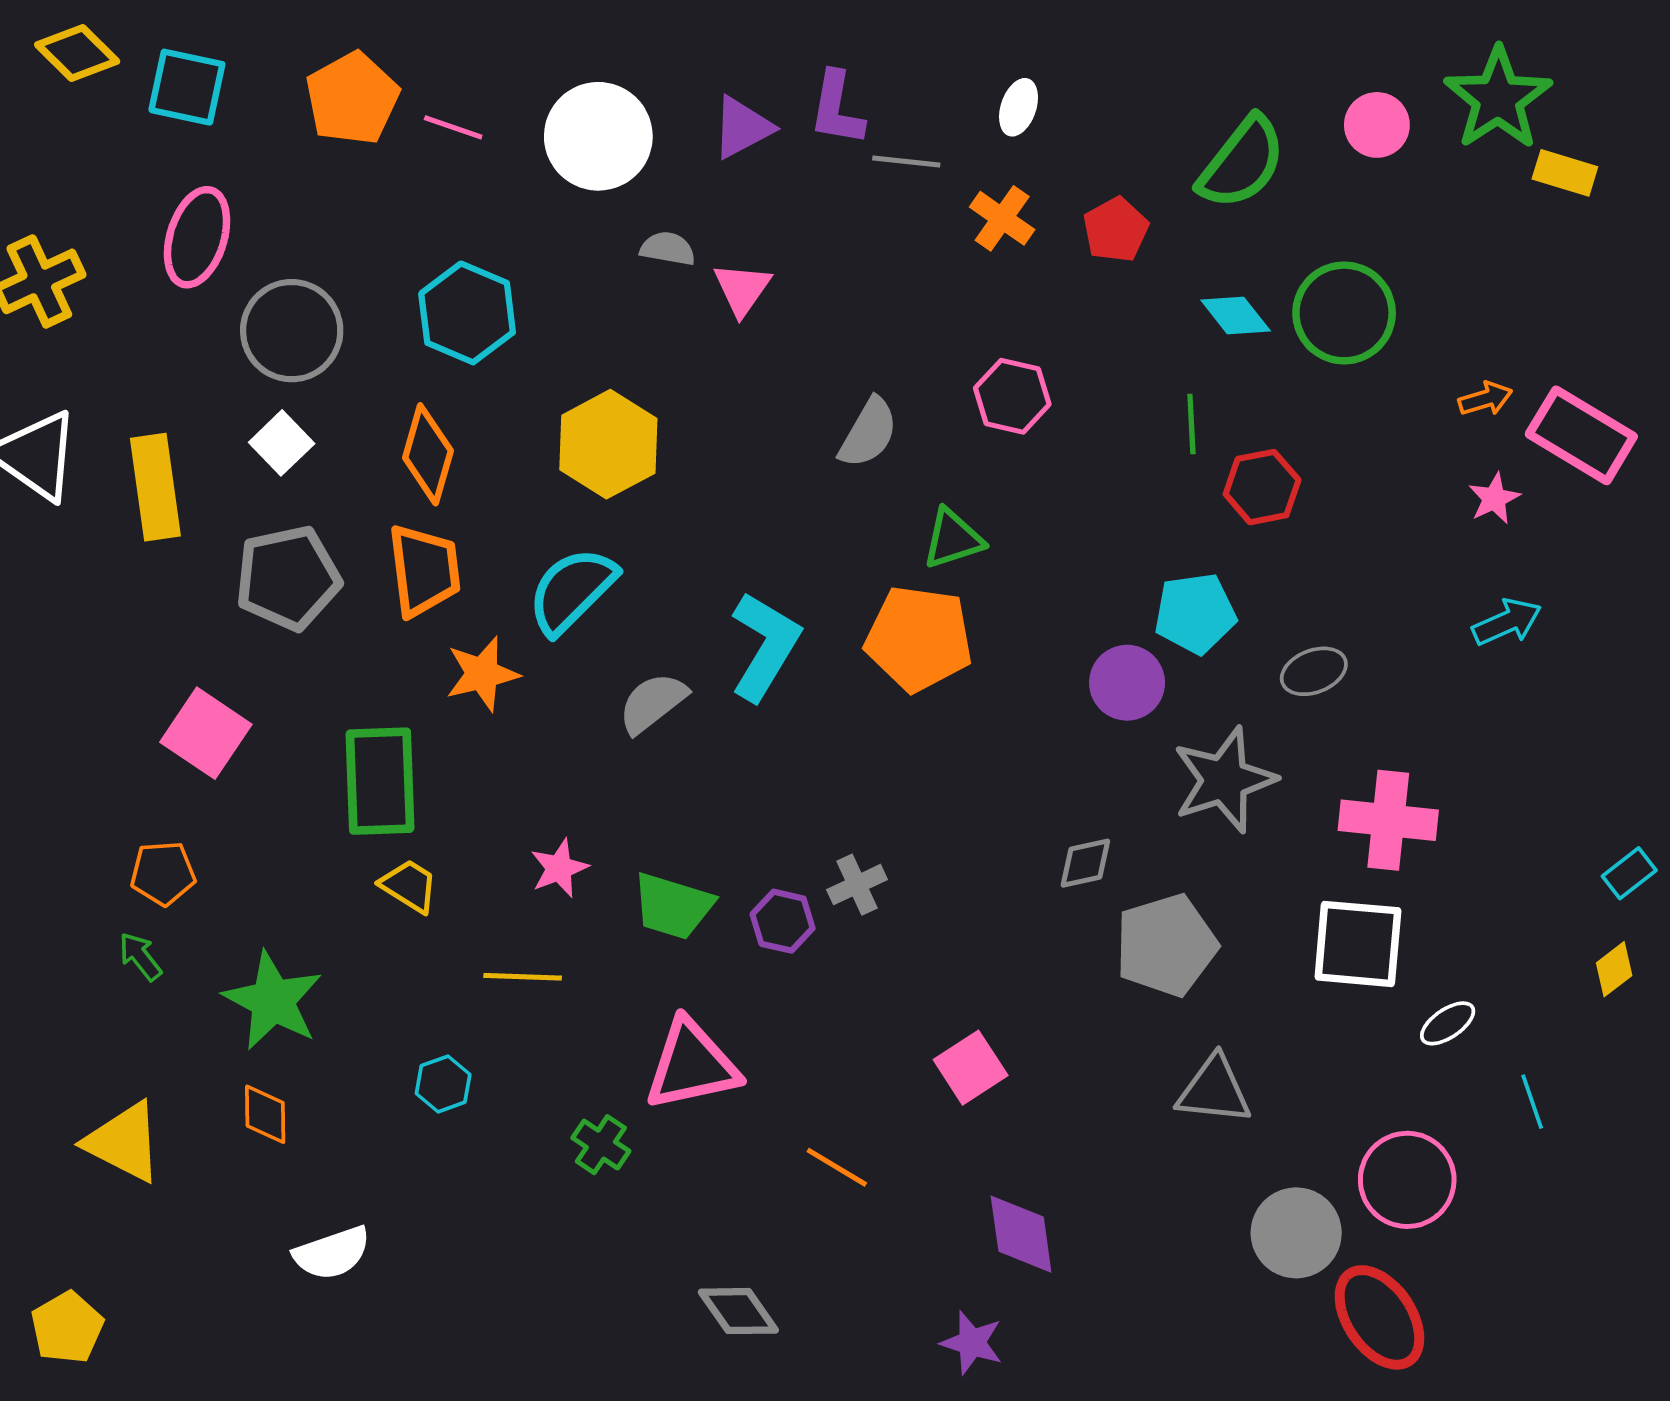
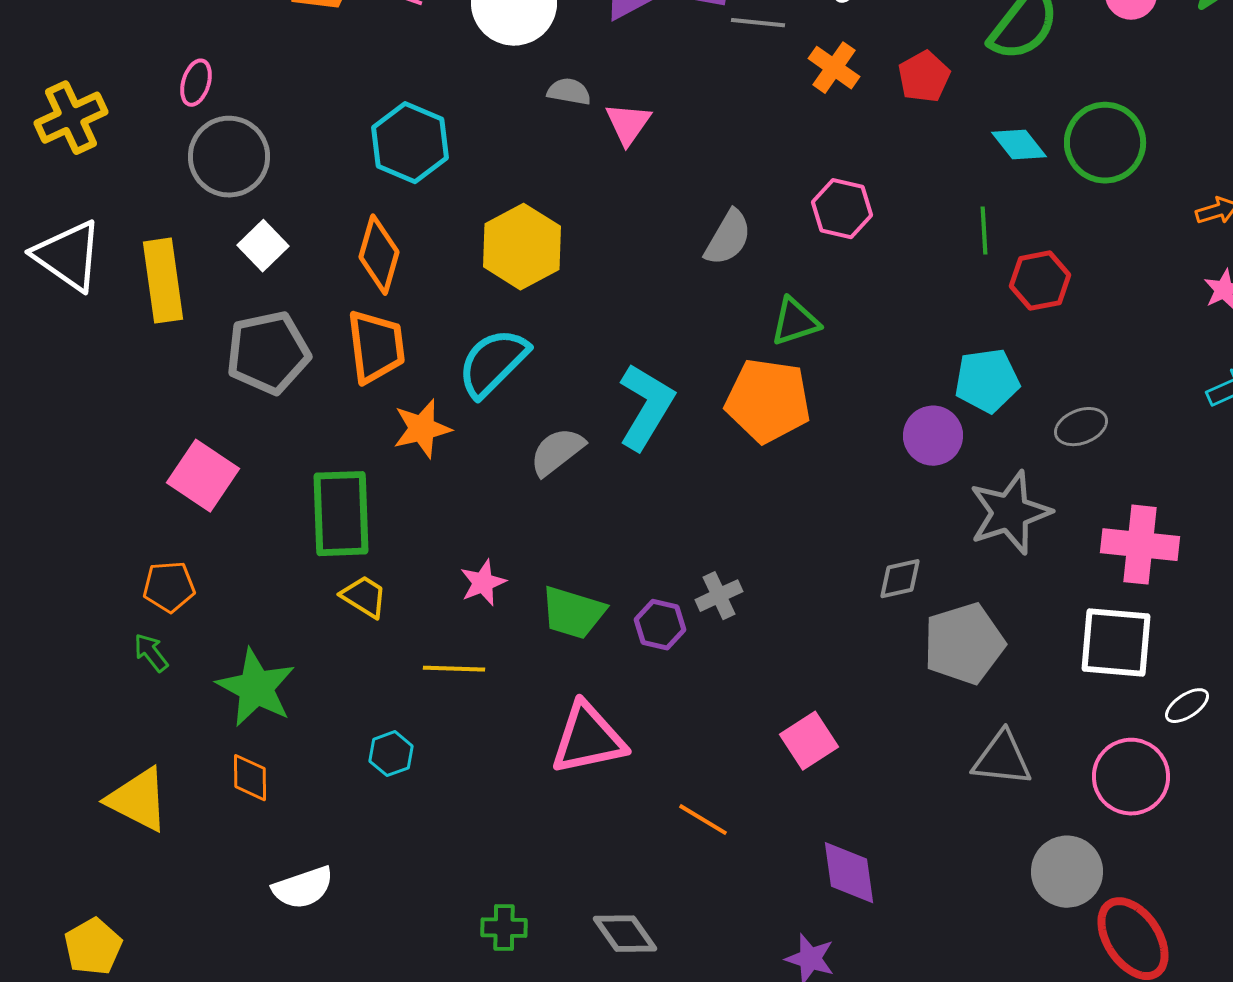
pink ellipse: (197, 237) -> (196, 83), size x0.6
gray circle: (292, 331) -> (229, 157), moved
green cross: (601, 1145) -> (504, 928), moved, turned -33
pink circle: (1407, 1180) -> (1131, 777), moved

